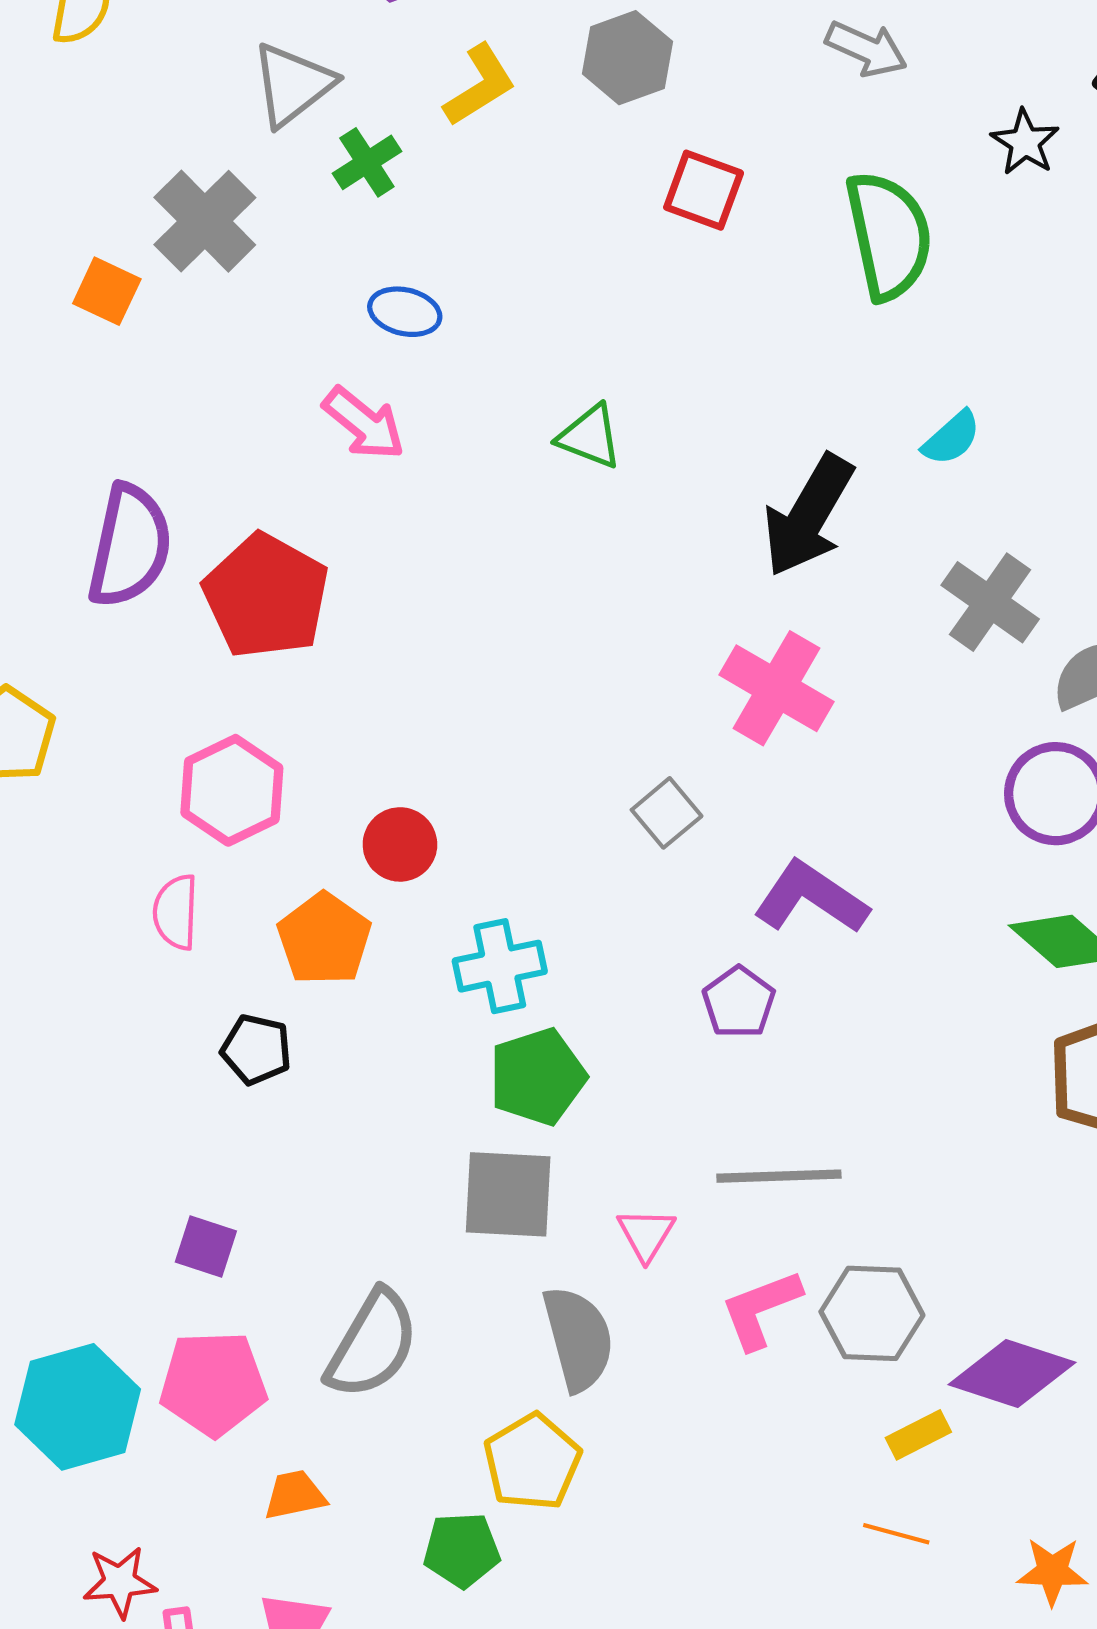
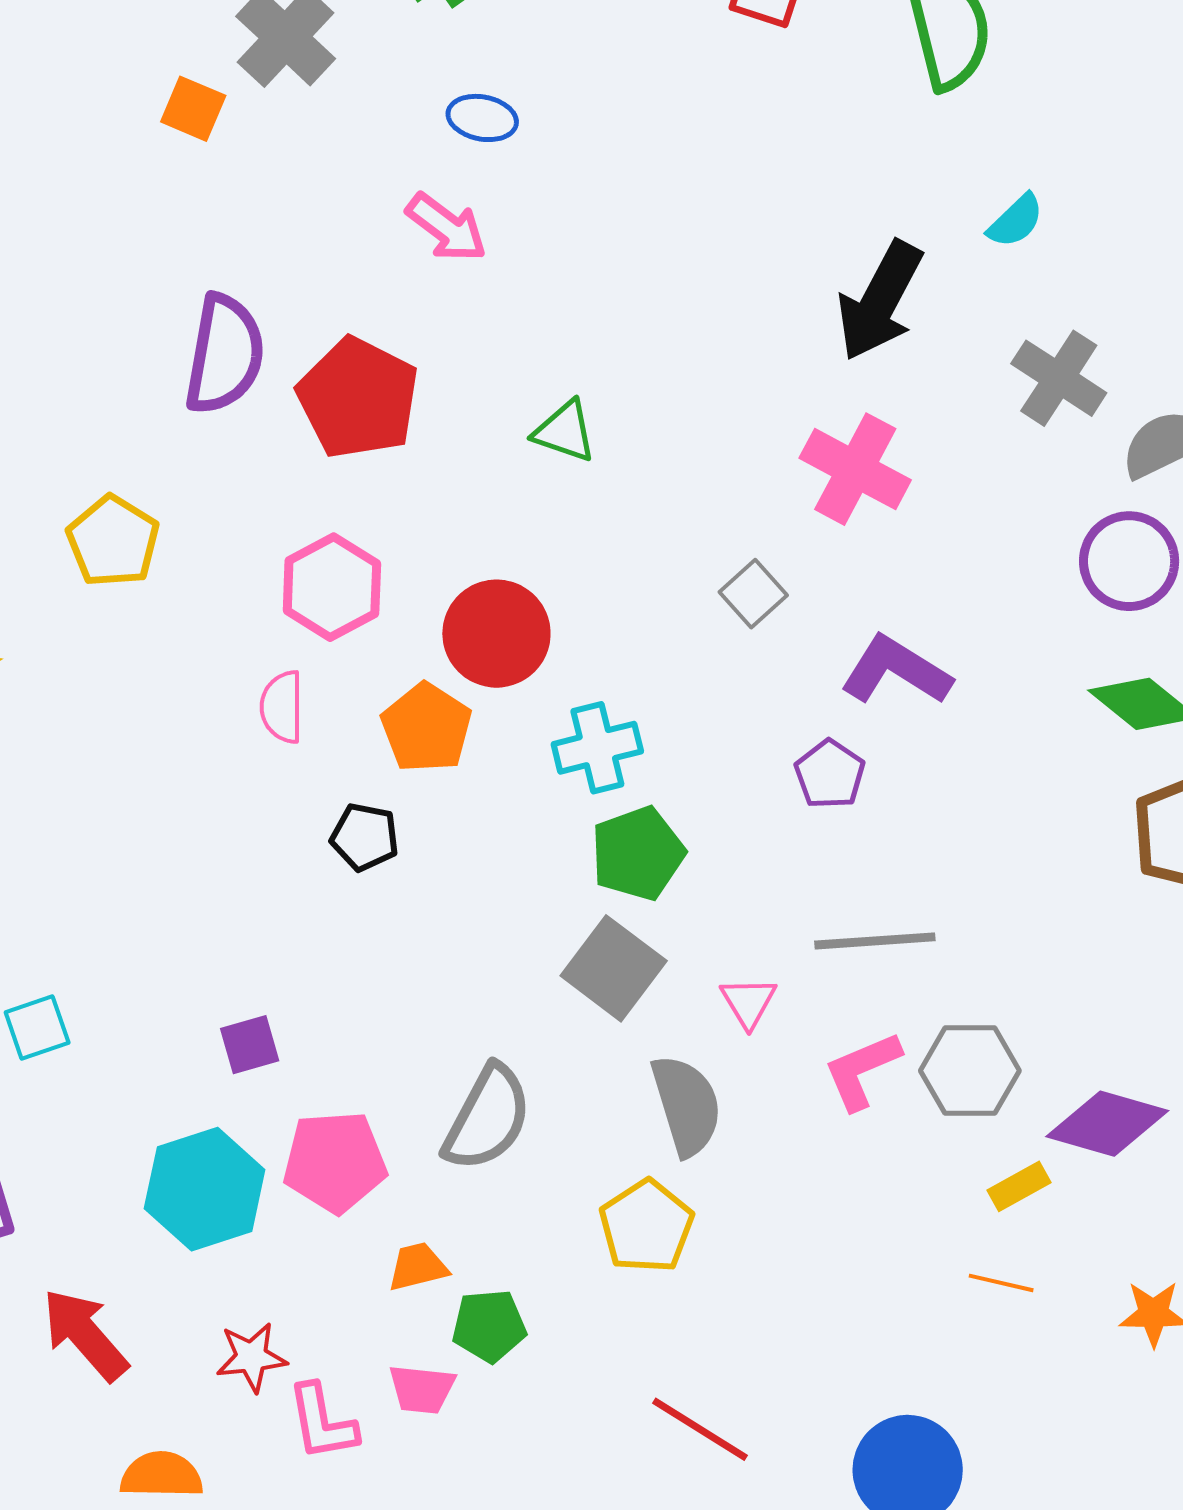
green triangle: (590, 437) -> (565, 431), moved
red circle: (400, 844) -> (496, 634), size x1.5
gray square: (508, 1194) -> (614, 968), turned 36
purple square: (206, 1246) -> (250, 1045), moved, turned -32
green pentagon: (462, 1550) -> (489, 1326), moved

